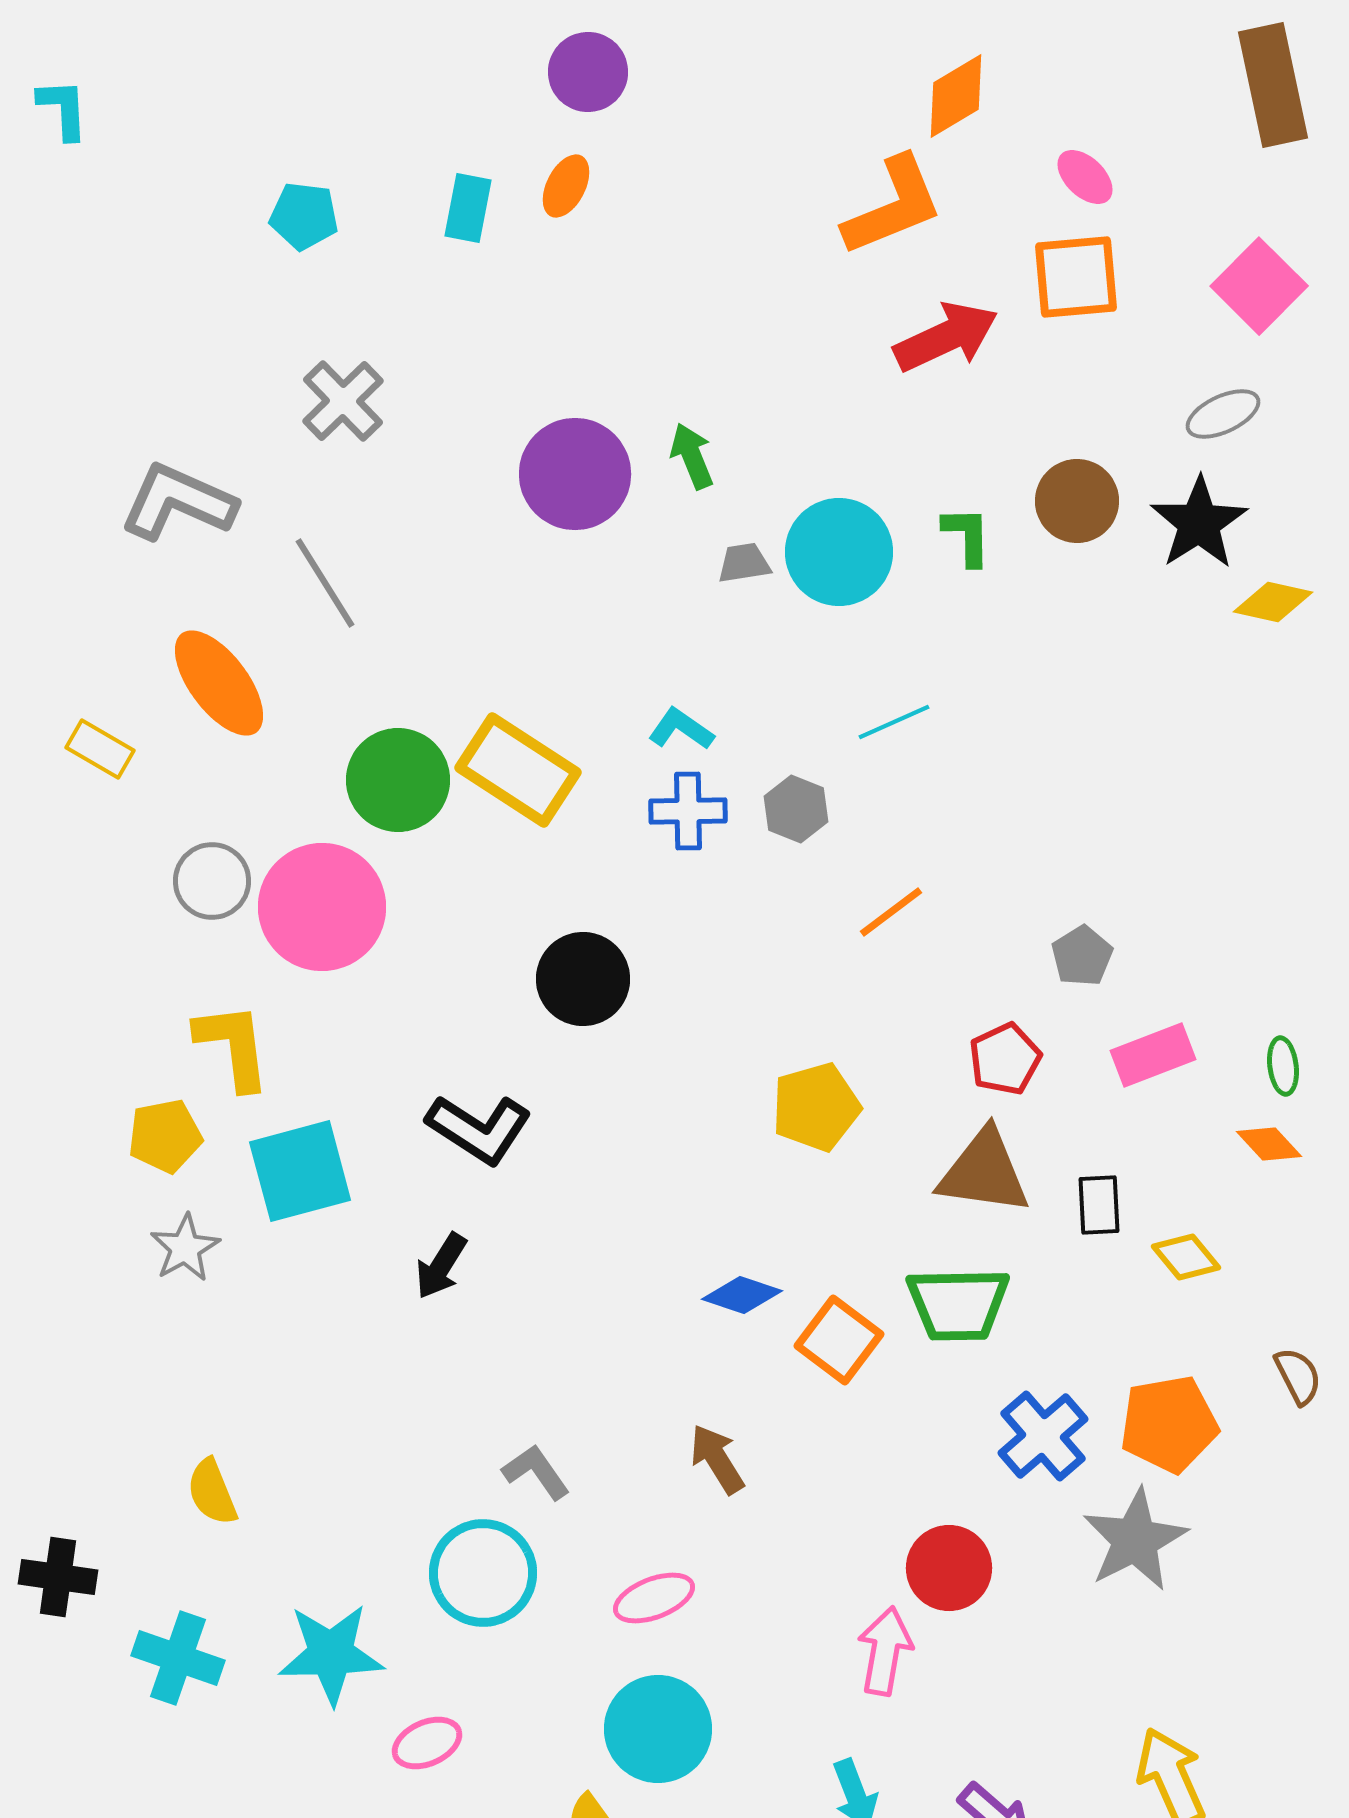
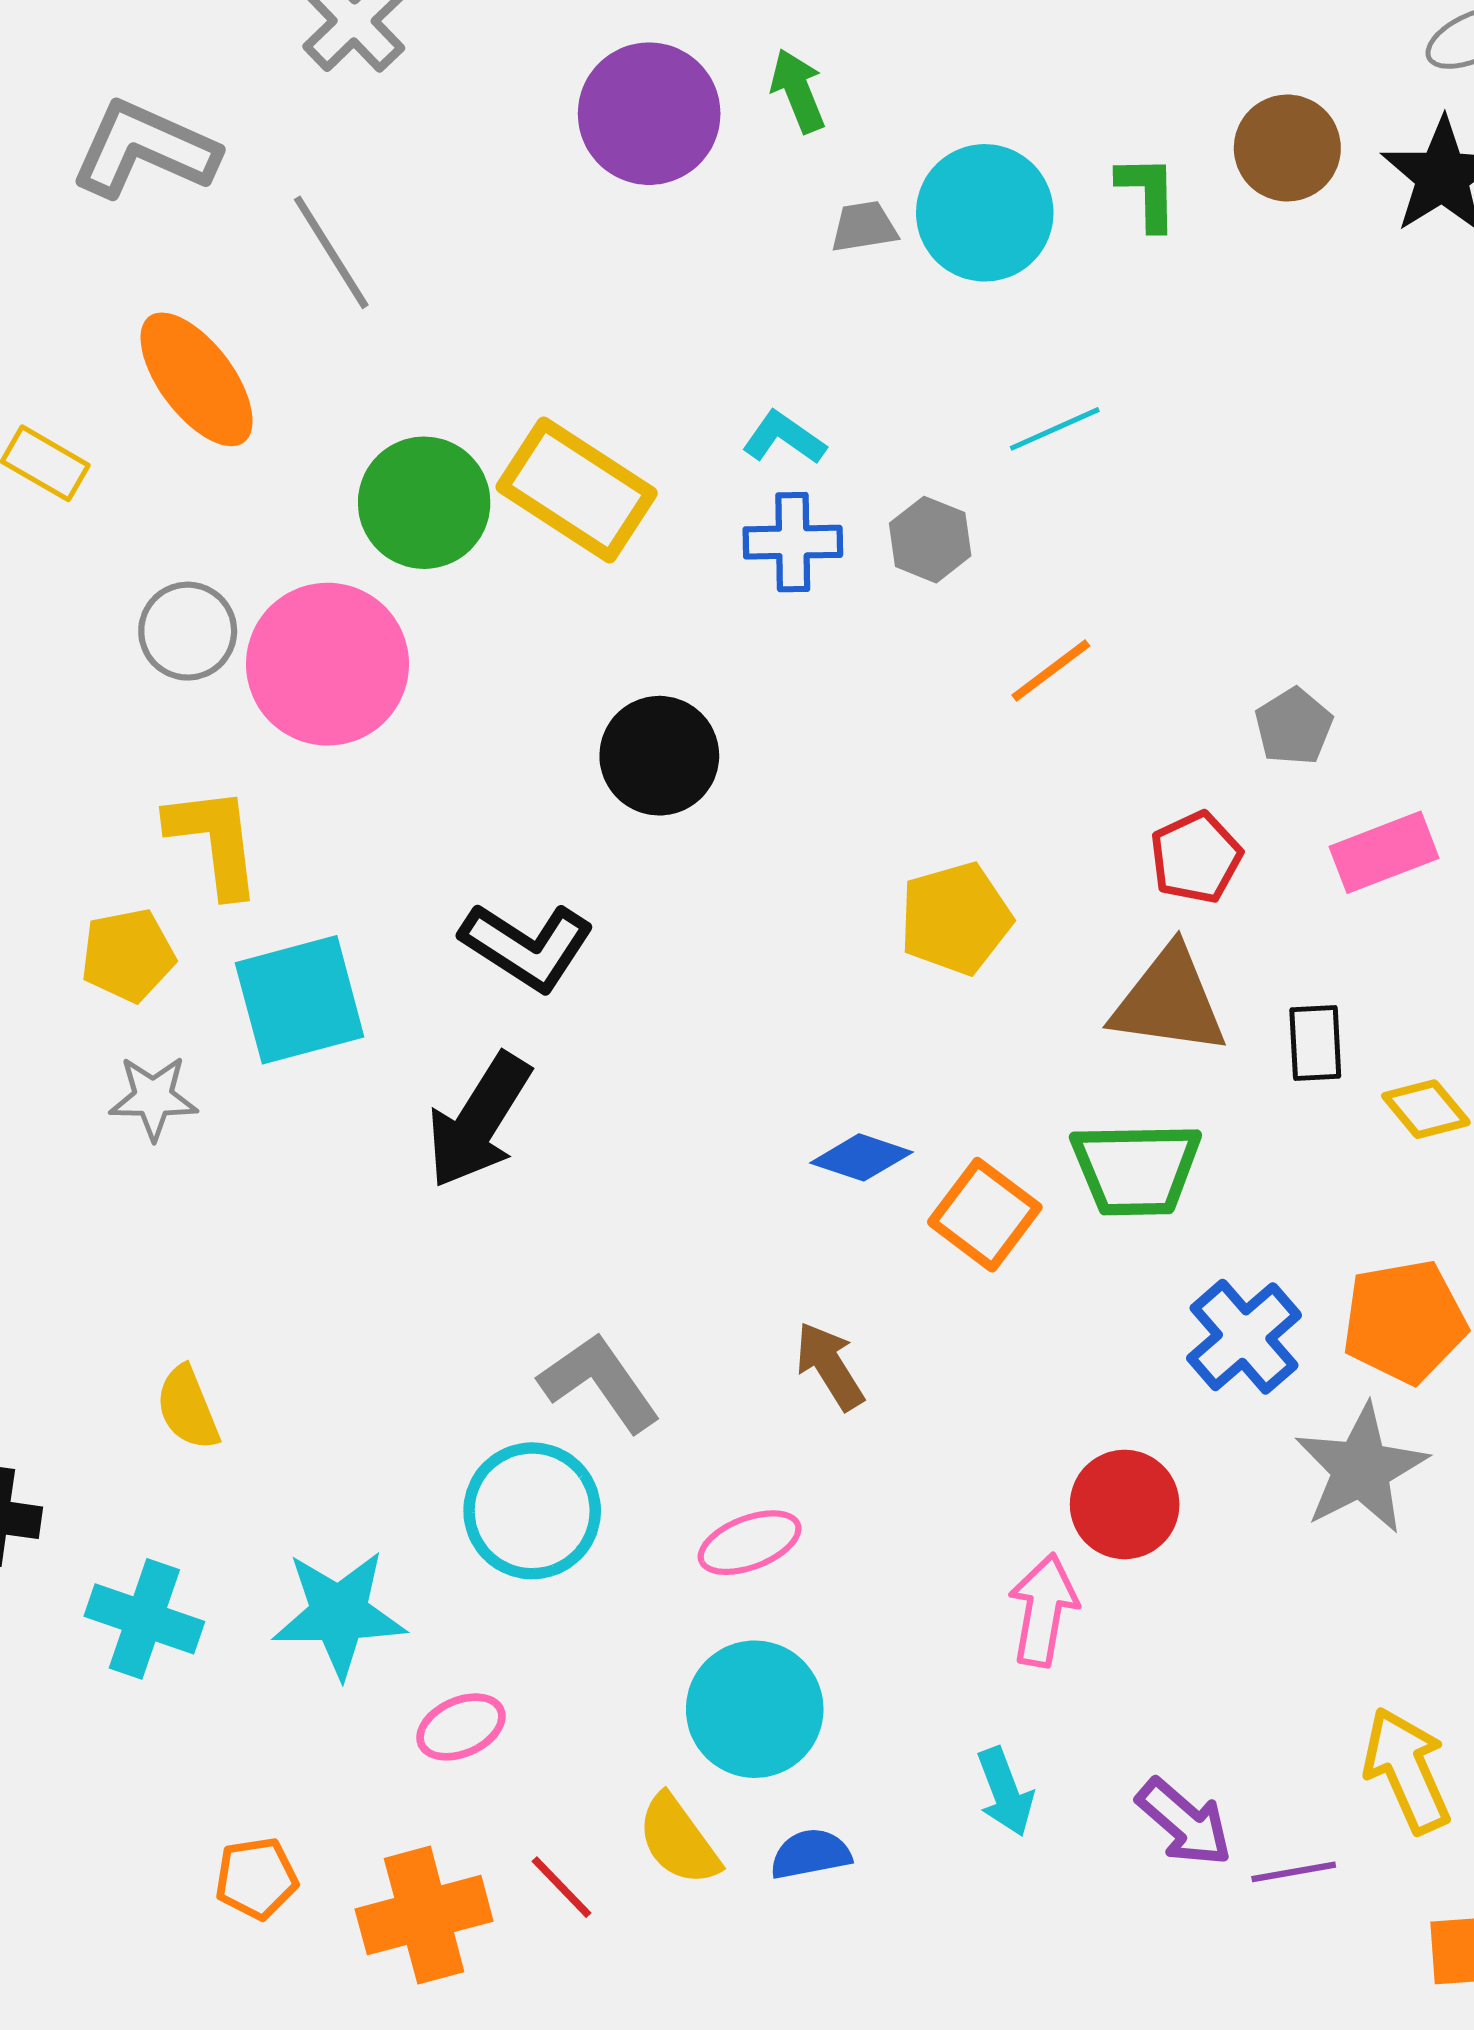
gray star: (185, 1248) -> (153, 1098), turned 30
black arrow: (441, 1266) -> (479, 1121), size x1.6
gray L-shape: (536, 1472) -> (600, 1382), size x1.4

